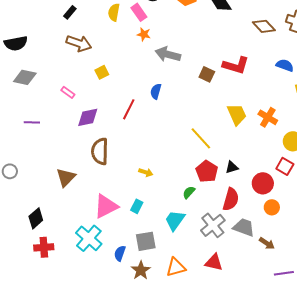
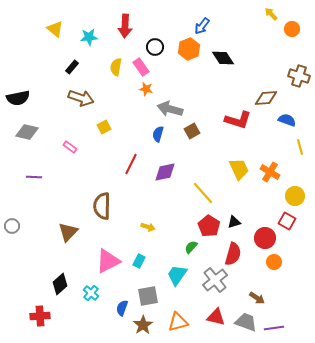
brown diamond: (264, 26) -> (266, 98), moved, turned -50
brown square: (207, 74) -> (192, 131), moved, turned 35
blue semicircle: (156, 91) -> (158, 134), moved
purple diamond: (88, 117) -> (165, 172), moved
black diamond: (36, 218) -> (60, 284), moved
gray trapezoid: (244, 227) -> (246, 322), moved
cyan cross: (89, 238) -> (91, 293), size x0.6
brown arrow: (267, 243) -> (257, 298), moved
red cross: (44, 247) -> (40, 316), moved
purple line: (284, 273) -> (274, 328), moved

